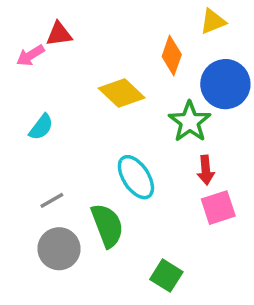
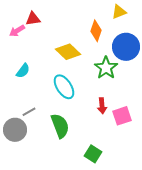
red arrow: (206, 170) -> (102, 106), moved
cyan ellipse: (136, 177) -> (64, 87), moved
gray circle: (59, 249) -> (15, 130), moved

